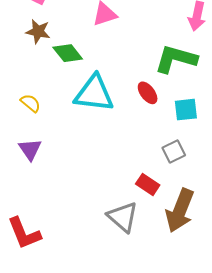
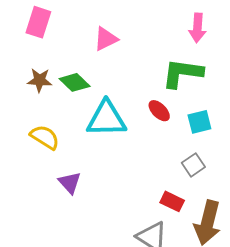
brown star: (38, 31) -> (40, 80), moved
yellow semicircle: (31, 103) -> (45, 137), size x1.4
purple triangle: (30, 149) -> (70, 183), moved

